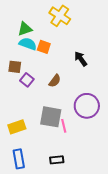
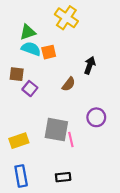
orange square: (44, 47) -> (49, 52), turned -32
black arrow: (81, 59) -> (90, 65), turned 56
brown semicircle: (55, 81) -> (69, 84), moved
purple circle: (87, 106) -> (96, 117), size x0.7

